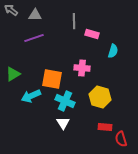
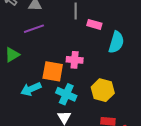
cyan semicircle: (113, 51) -> (116, 42), size x1.5
pink cross: (82, 68) -> (75, 60), moved
green triangle: (13, 74) -> (12, 55), moved

